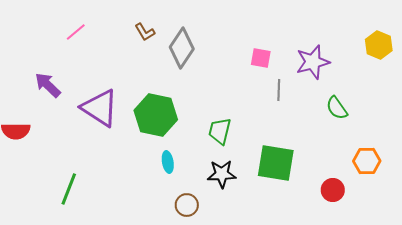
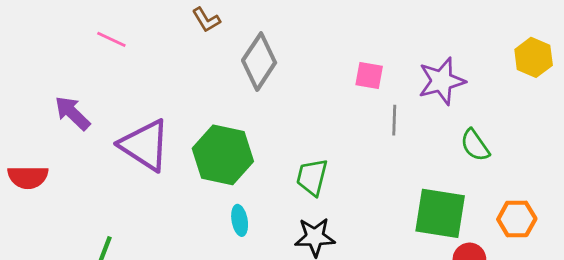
pink line: (76, 32) -> (111, 39), turned 65
brown L-shape: (145, 32) -> (206, 20), moved
green square: (276, 163) -> (440, 213), moved

